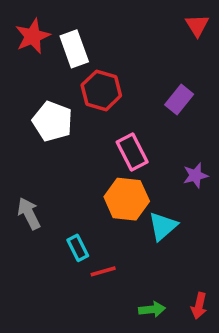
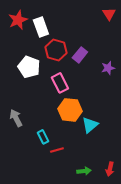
purple rectangle: (179, 100) -> (80, 55), moved
pink rectangle: (132, 152) -> (60, 83), moved
purple star: (195, 176) -> (108, 68), moved

